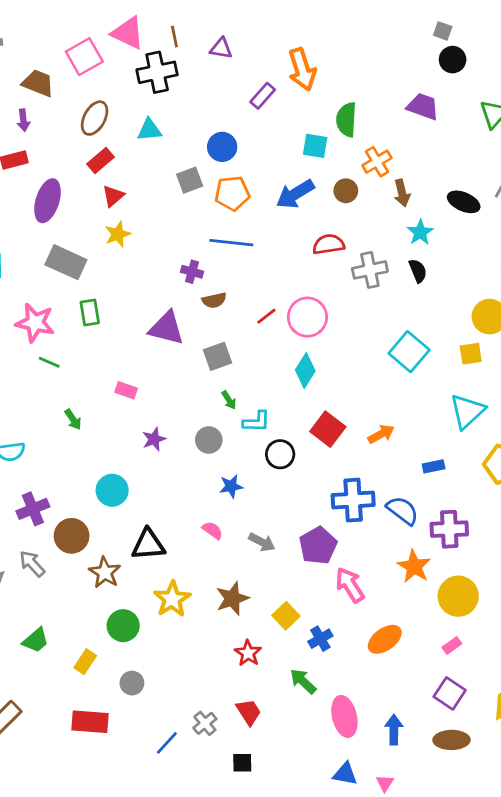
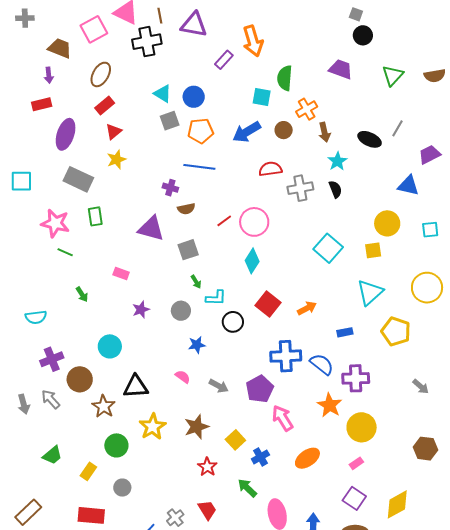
purple triangle: (221, 48) -> (194, 25), size x1.6
cyan triangle: (149, 130) -> (163, 94), moved, turned 36

